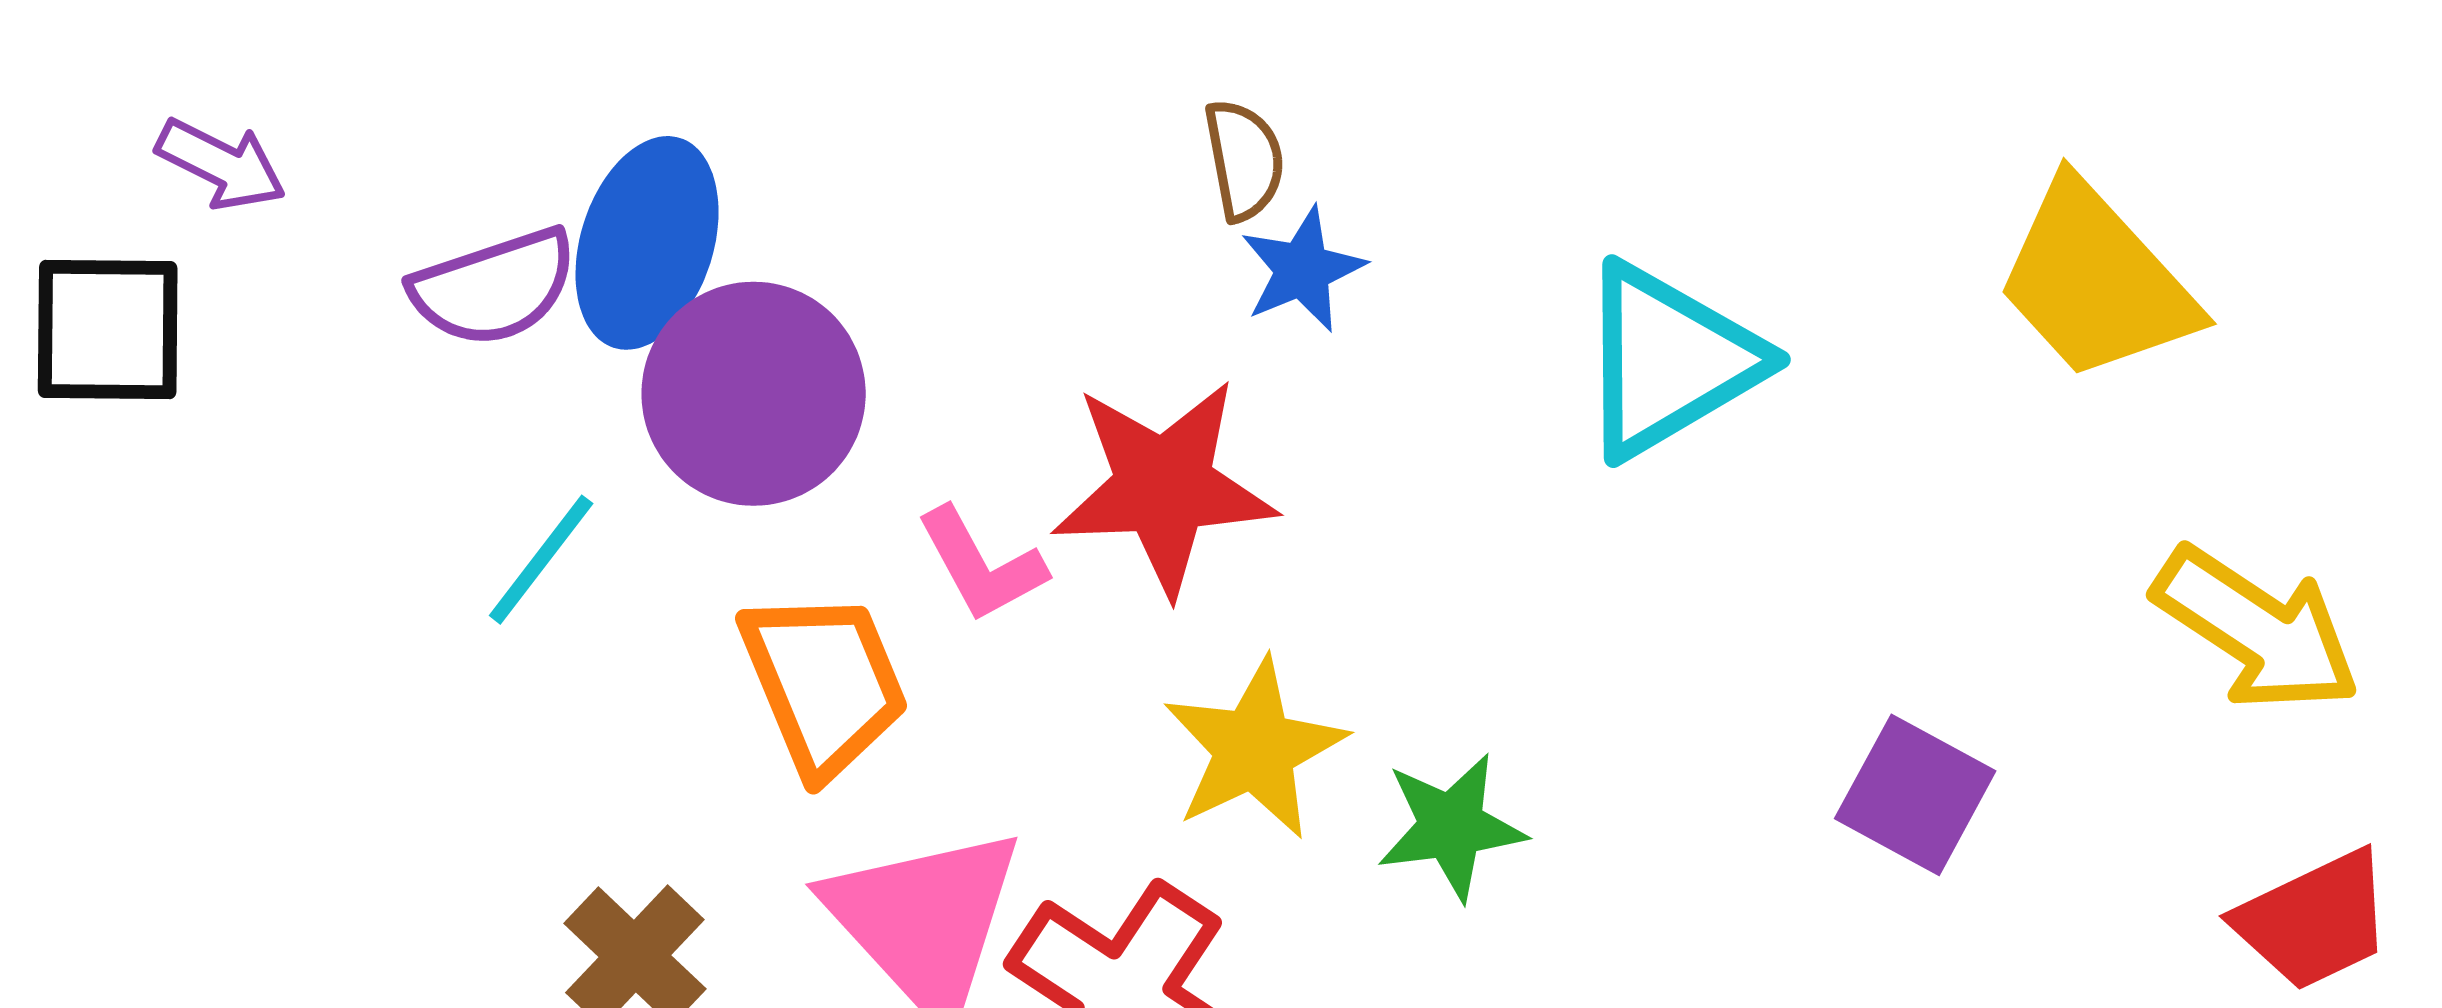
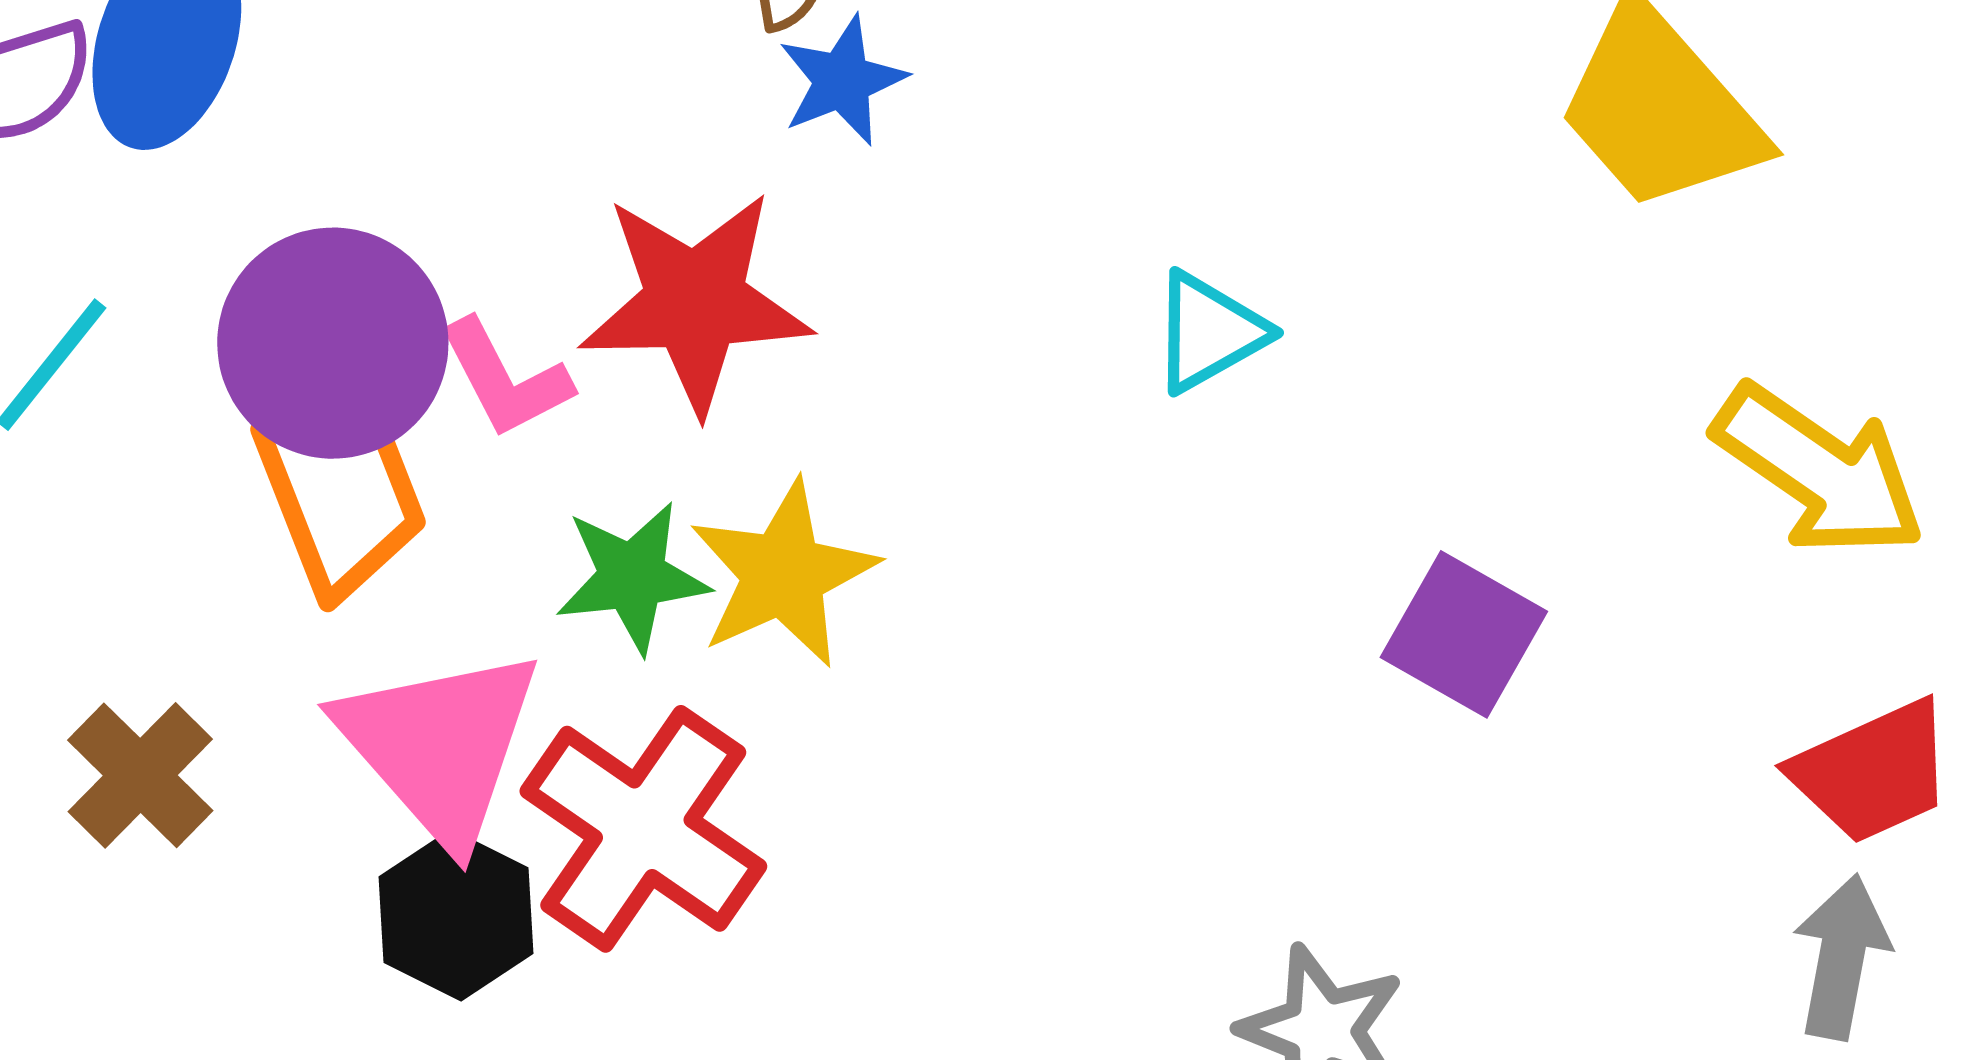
cyan triangle: (1669, 361) -> (1209, 332), moved, size x0.6
purple circle: (754, 394) -> (333, 343), moved
green star: (1451, 827) -> (632, 577), moved

